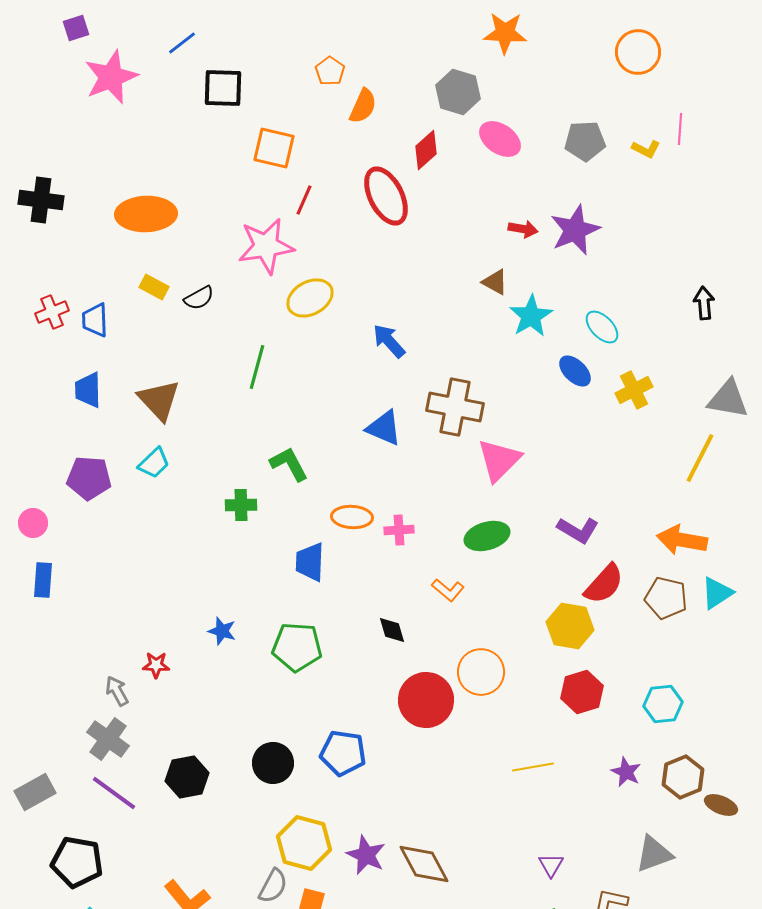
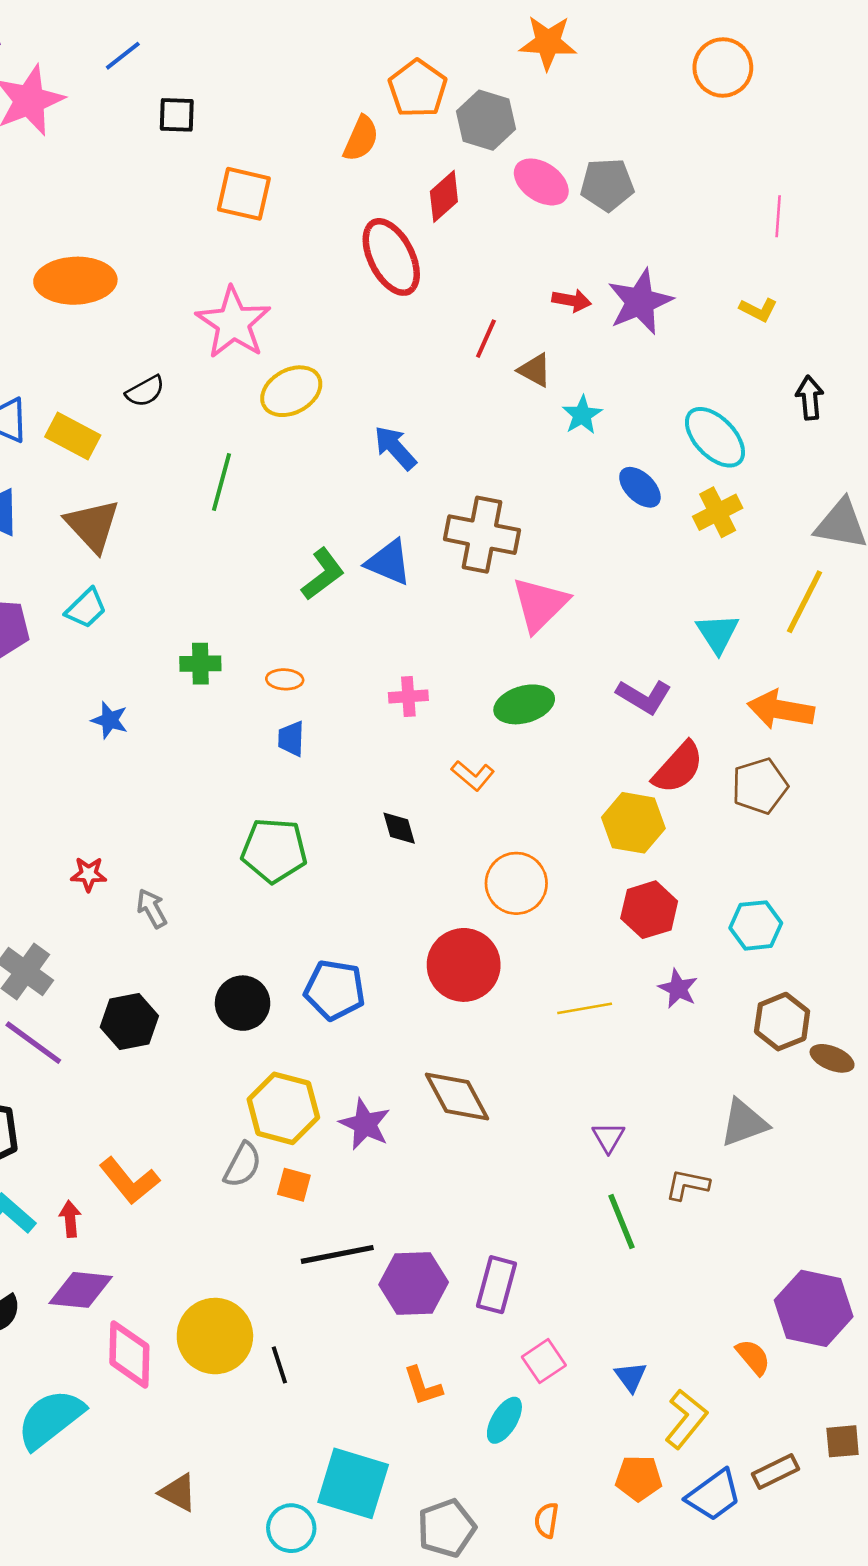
orange pentagon: (330, 71) -> (418, 89), moved, size x1.5
black square: (223, 88) -> (177, 115), size x0.7
pink line: (680, 129) -> (778, 216), moved
gray pentagon: (585, 141) -> (607, 185), moved
yellow L-shape: (646, 149) -> (758, 310), moved
red line: (304, 200) -> (486, 339), moved
pink star: (266, 246) -> (233, 323), turned -30
yellow rectangle: (154, 287) -> (73, 436), moved, size x1.4
cyan star: (531, 316) -> (582, 415), size x0.7
cyan ellipse: (602, 327) -> (715, 437), moved, size x1.4
green L-shape: (289, 464) -> (323, 574), moved, turned 81
orange ellipse: (352, 517) -> (285, 679), moved, size x0.7
blue trapezoid: (310, 562) -> (291, 739), size x0.7
cyan triangle: (717, 593) -> (718, 633), moved, turned -30
brown pentagon: (666, 598) -> (760, 786), turned -30
blue star: (222, 631) -> (110, 720), moved
gray arrow: (117, 691) -> (152, 908), moved
red circle: (426, 700) -> (464, 965), moved
purple star: (626, 772) -> (678, 989), moved
brown diamond: (424, 864) -> (457, 1097), moved

